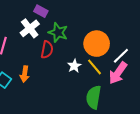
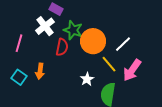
orange circle: (97, 44) -> (93, 41), moved
white line: (121, 56) -> (123, 44), moved
white star: (74, 66) -> (87, 79), moved

